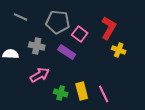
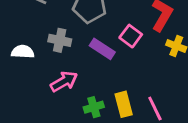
pink square: (80, 34) -> (131, 36), moved
green cross: (61, 93) -> (94, 107), turned -32

